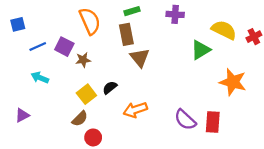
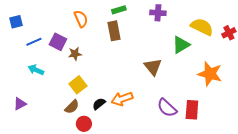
orange semicircle: (90, 21) -> (81, 19), size x0.7
brown triangle: (140, 58) -> (153, 67), moved
black semicircle: (110, 88) -> (99, 104), moved

